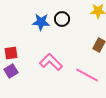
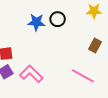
pink L-shape: (51, 62) -> (31, 74), moved

